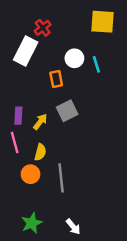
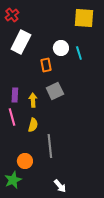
red cross: (43, 28) -> (12, 15), moved
yellow arrow: (40, 122) -> (33, 100), turned -40
orange circle: (31, 174) -> (25, 161), moved
green star: (32, 223) -> (13, 180), moved

